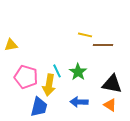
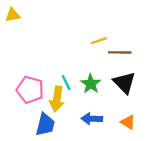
yellow line: (85, 35) -> (99, 41), turned -32
yellow triangle: (11, 45) -> (13, 15), moved
black triangle: (112, 84) -> (124, 83), moved, turned 35

